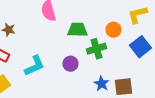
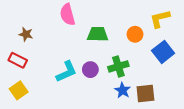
green cross: (96, 49) -> (118, 66), moved
cyan L-shape: (34, 66) -> (66, 72), moved

